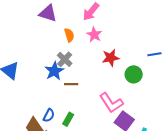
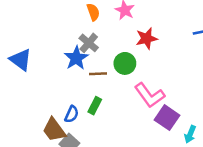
green circle: (134, 74) -> (125, 63), moved
green rectangle: (68, 119) -> (95, 106), moved

